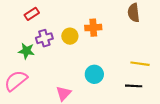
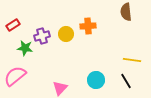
red rectangle: (32, 14) -> (13, 25), moved
cyan circle: (94, 74) -> (96, 80), moved
black line: (134, 86) -> (126, 81), turned 56

